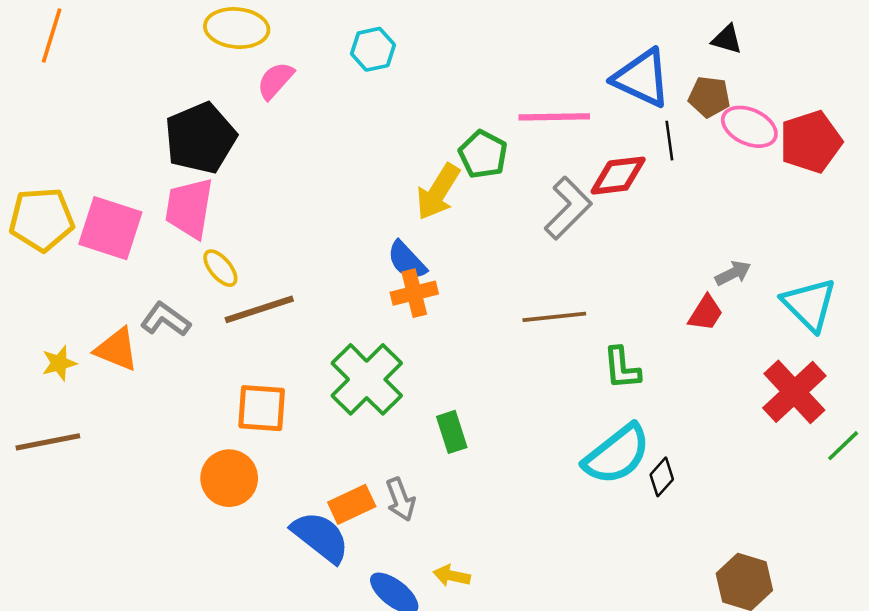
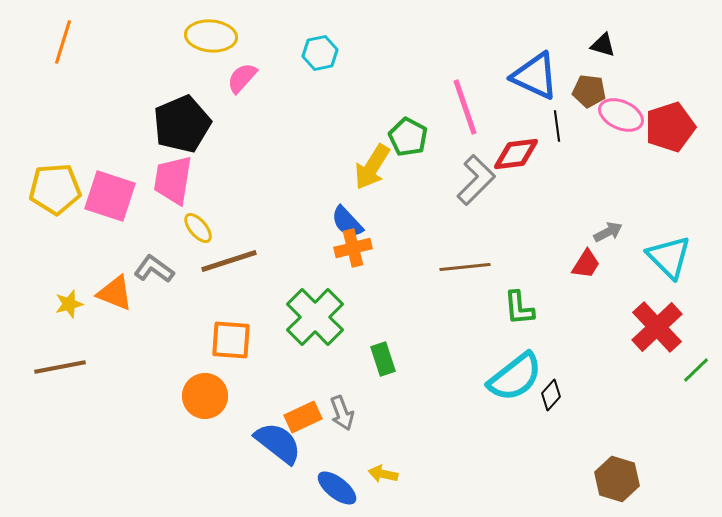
pink line: (554, 117) -> (465, 107), turned 72

